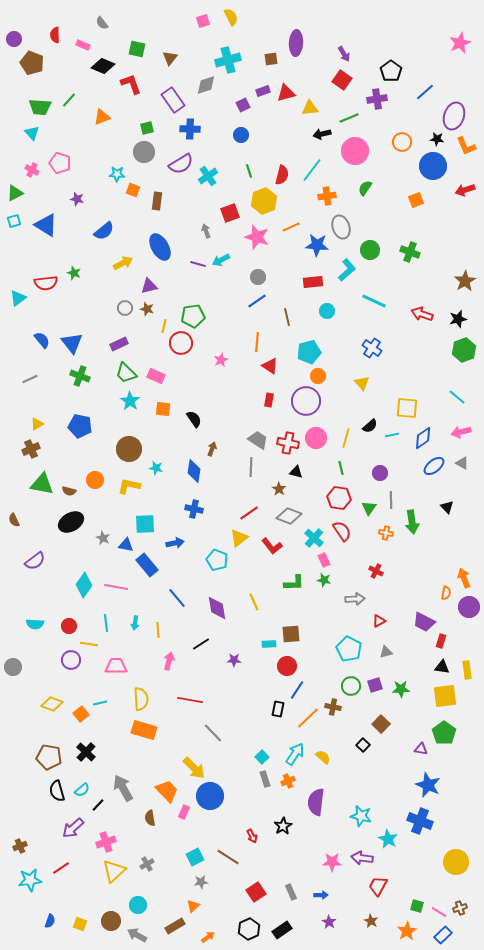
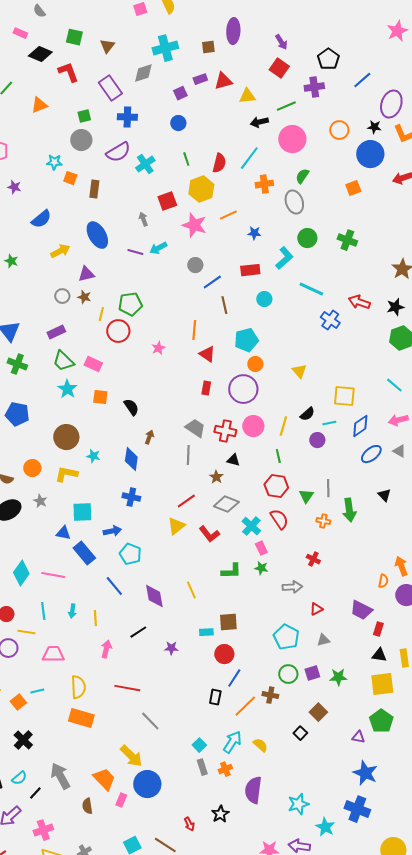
gray ellipse: (341, 227) -> (294, 202), moved
blue star: (317, 245) -> (254, 233), size x0.6
blue line: (257, 301) -> (212, 282), moved
blue cross: (372, 348) -> (330, 320), moved
purple circle: (380, 473) -> (317, 440), moved
gray star: (103, 538) -> (40, 501), moved
cyan pentagon: (217, 560) -> (130, 554), moved
cyan star: (361, 816) -> (298, 804), turned -30

